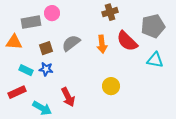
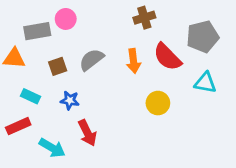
blue star: (46, 69) -> (70, 100), moved
yellow circle: (111, 86) -> (158, 103), moved

